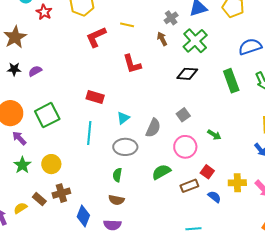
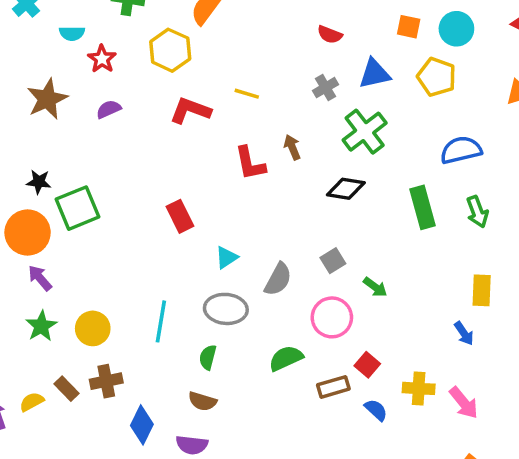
red L-shape: (96, 37) -> (190, 110), turned 40
brown arrow: (162, 39) -> (292, 147), moved
black star: (14, 69) -> (39, 182), moved
purple semicircle: (35, 71) -> (109, 109), moved
red rectangle: (95, 97) -> (180, 216), turned 42
green square: (47, 115) -> (78, 208), moved
cyan line: (89, 133) -> (161, 321), moved
green arrow: (214, 135) -> (375, 287), moved

